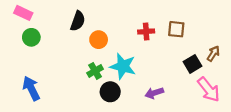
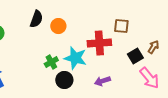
red cross: (146, 31) -> (99, 43), moved, size x1.6
orange circle: (99, 40) -> (58, 26), moved

